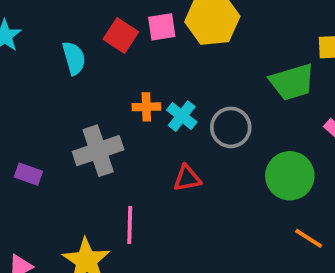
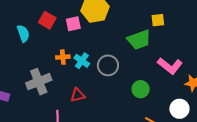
pink square: (162, 27) -> (73, 24), moved
green circle: (290, 176) -> (141, 89), size x0.7
red triangle: (187, 178) -> (78, 95), moved

